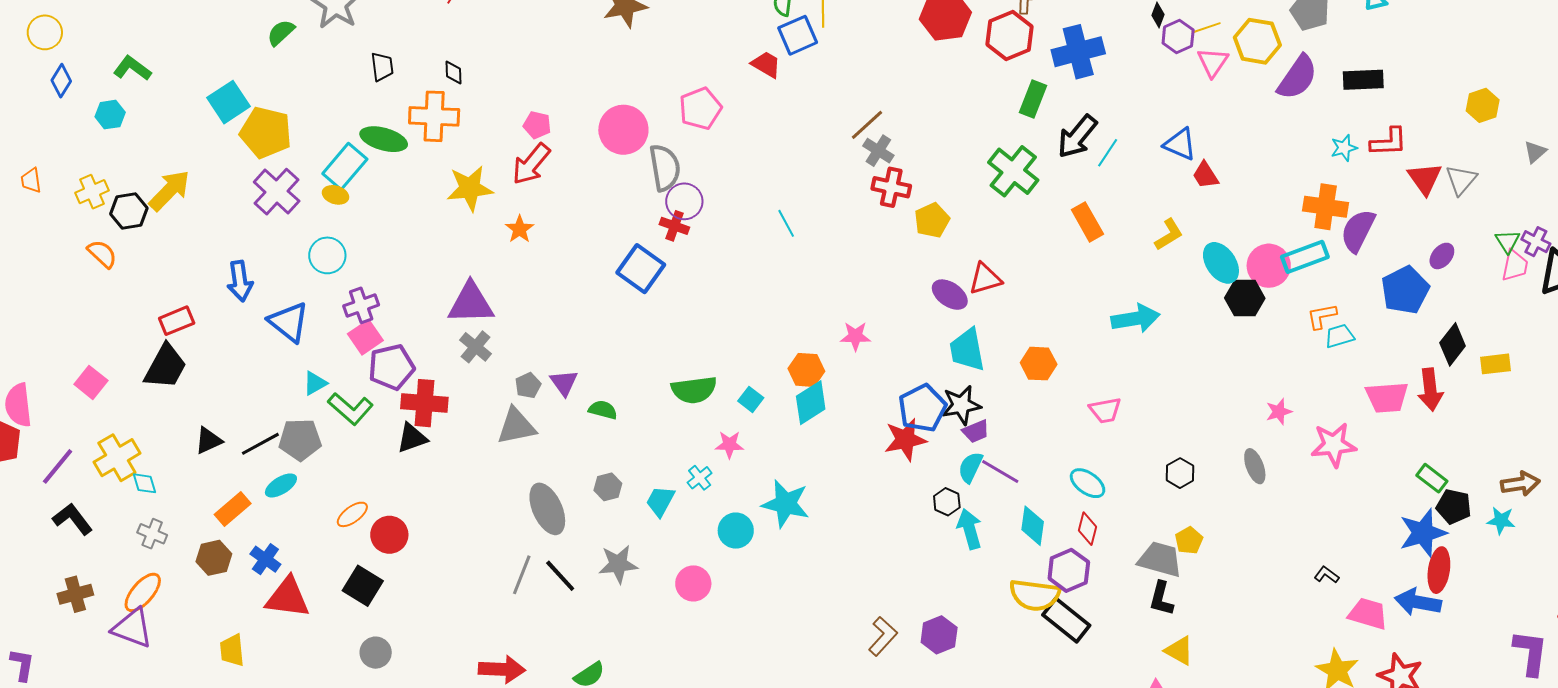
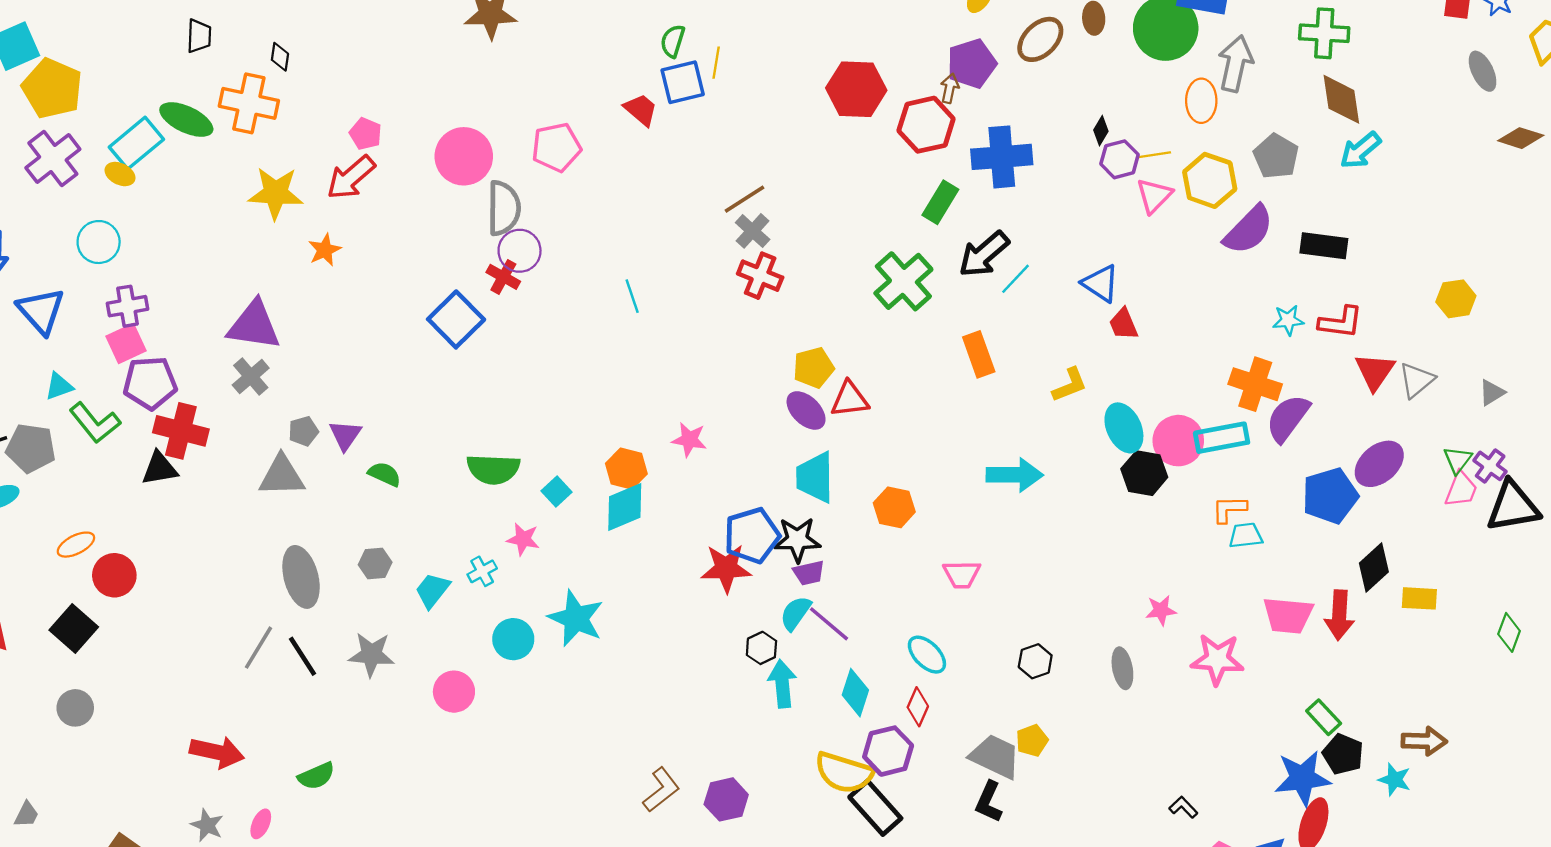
gray triangle: (1535, 152) -> (1492, 393), moved
yellow pentagon: (932, 220) -> (814, 368), moved
purple ellipse: (1442, 256) -> (1379, 464), size x1.6

